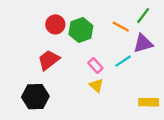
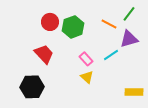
red trapezoid: (49, 60) -> (44, 54), turned 85

